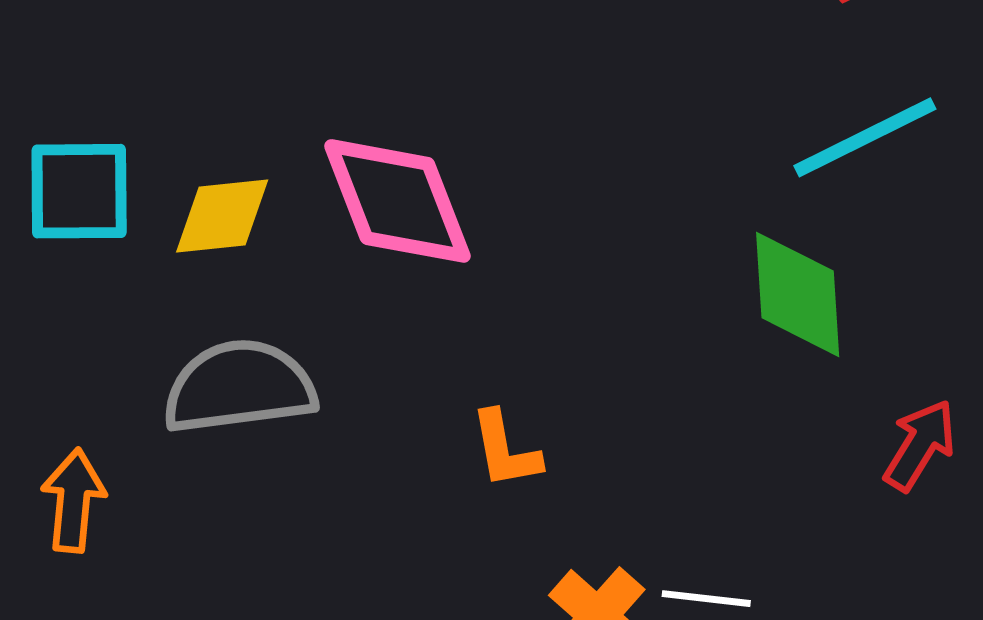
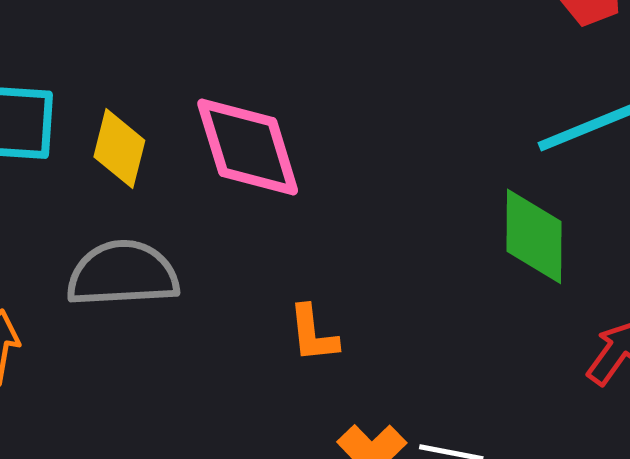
yellow diamond: (222, 216) -> (119, 149), turned -74

